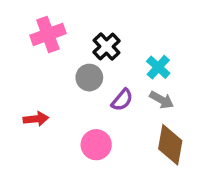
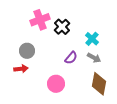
pink cross: (48, 34) -> (40, 20), moved
gray circle: (89, 78) -> (27, 51), moved

